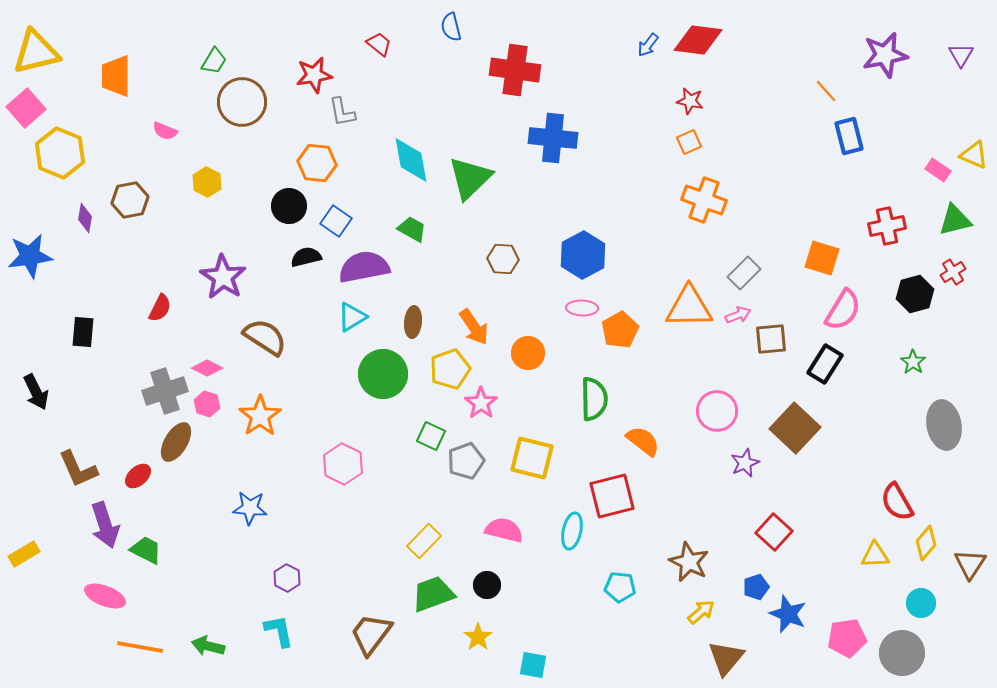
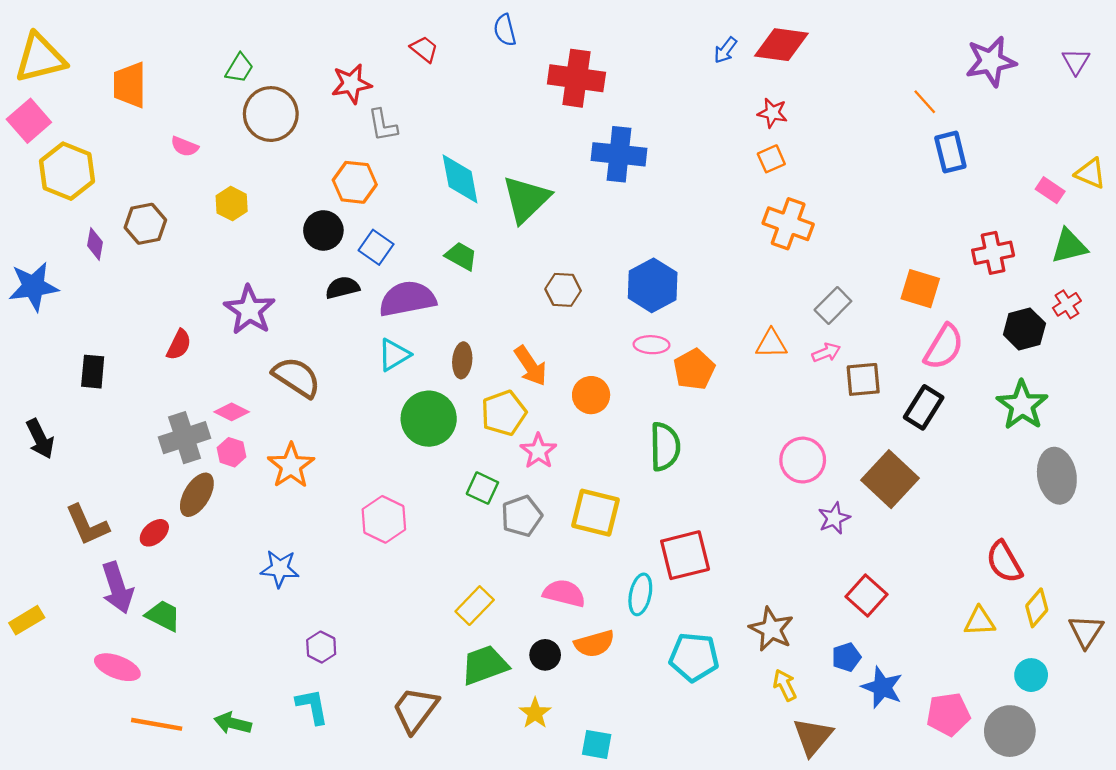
orange triangle: (689, 307) -> (771, 344), size x0.6
green star: (913, 362) -> (1022, 405), size x1.8
orange semicircle: (643, 441) -> (594, 644), moved, turned 126
cyan pentagon: (620, 587) -> (694, 657), size x1.4
yellow arrow: (701, 612) -> (785, 685), turned -76

